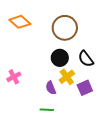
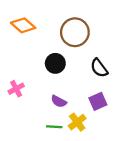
black circle: (60, 58) -> (55, 63), moved
yellow cross: (67, 77) -> (77, 122), moved
purple semicircle: (51, 88) -> (59, 101), turned -40

